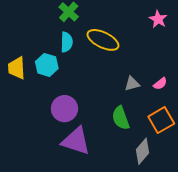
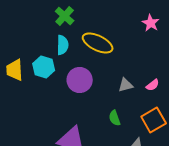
purple circle: (64, 109) -> (80, 80), moved
green semicircle: (121, 118) -> (115, 118), size x0.7

